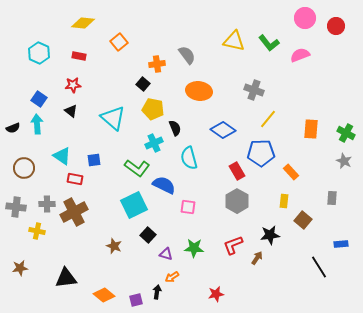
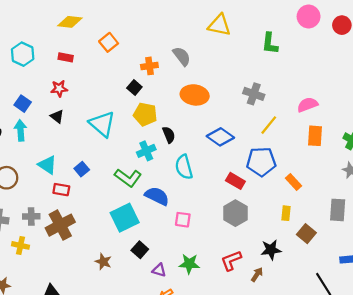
yellow triangle: (234, 41) -> (219, 25), moved
green L-shape: (269, 43) -> (270, 43), turned 45
pink semicircle: (300, 55) -> (307, 105), moved
blue square: (94, 160) -> (82, 169), turned -32
red rectangle: (237, 171) -> (235, 181), turned -30
gray rectangle: (332, 198) -> (338, 210), size x1.5

